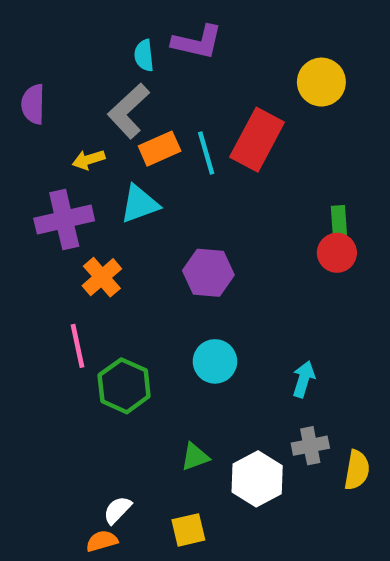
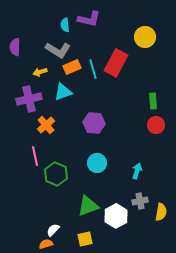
gray L-shape: (128, 111) -> (58, 50), turned -105
red circle: (337, 253) -> (156, 125), moved
green triangle: (195, 457) -> (88, 206), size x1.6

